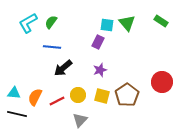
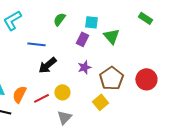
green semicircle: (51, 22) -> (59, 19), moved
green triangle: (127, 23) -> (111, 36), moved
brown pentagon: (127, 95) -> (111, 78), moved
yellow square: (102, 96) -> (100, 102), moved, turned 35

